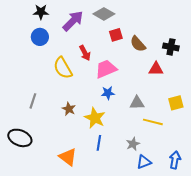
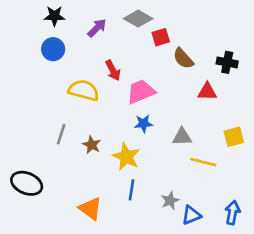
purple arrow: (73, 21) -> (97, 28), size x0.7
red square: (116, 35) -> (161, 37), moved
yellow semicircle: (63, 68) -> (84, 90), turned 135
gray line: (33, 101) -> (61, 134), moved
gray star: (133, 144) -> (170, 201), moved

